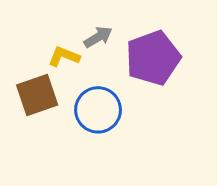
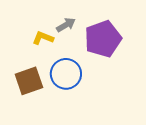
brown square: (37, 95) -> (29, 81), moved

